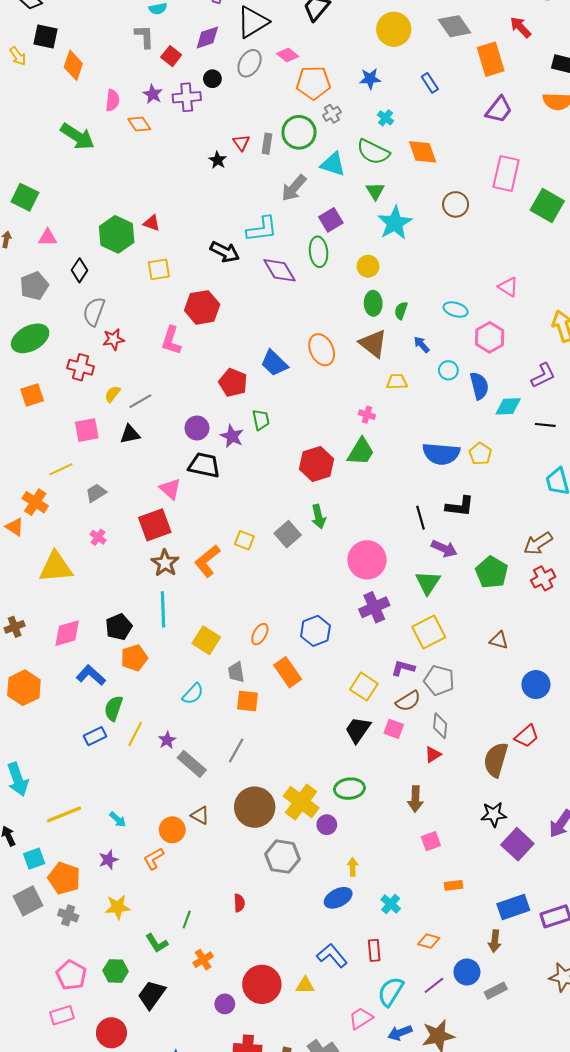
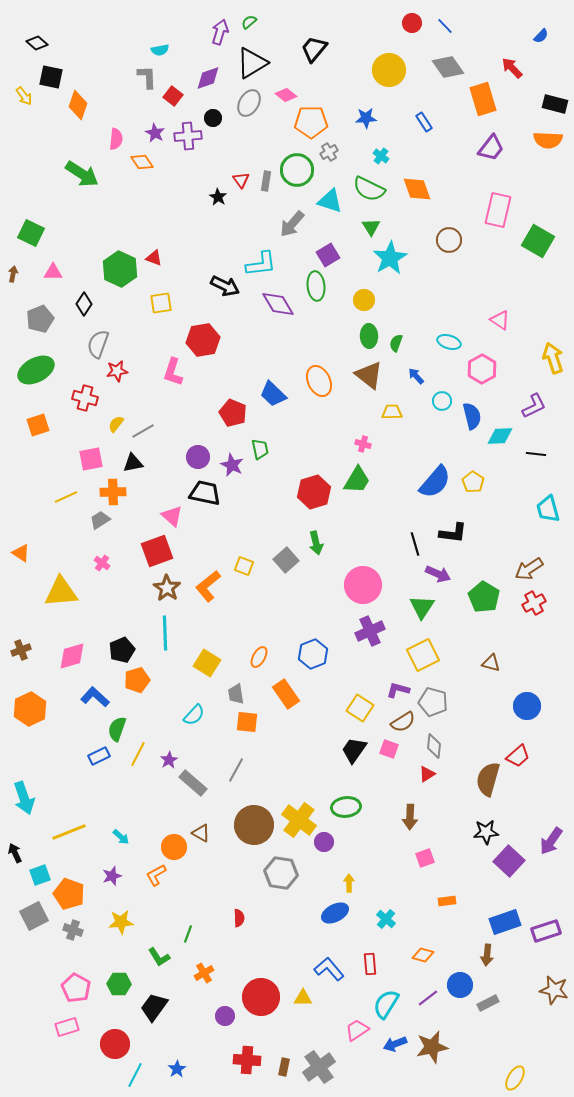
blue semicircle: (441, 454) -> (435, 482), turned -54
orange cross: (35, 502) -> (113, 492), moved, turned -35

